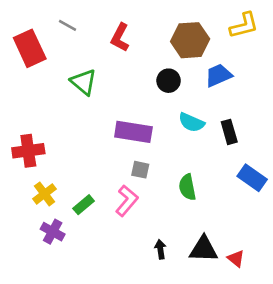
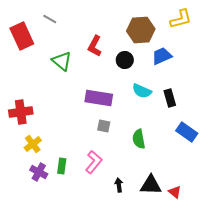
red L-shape: (120, 38) -> (95, 46), moved
pink L-shape: (127, 201) -> (94, 162), moved
green rectangle: (84, 205) -> (62, 166), moved, turned -42

